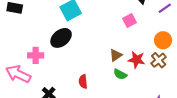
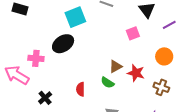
brown cross: (159, 60) -> (161, 87), moved, turned -35
green semicircle: (120, 74) -> (107, 83), moved

